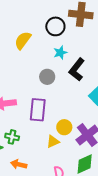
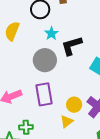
black L-shape: (77, 69) -> (72, 46), turned 50
gray circle: (47, 77) -> (45, 60), size x1.5

